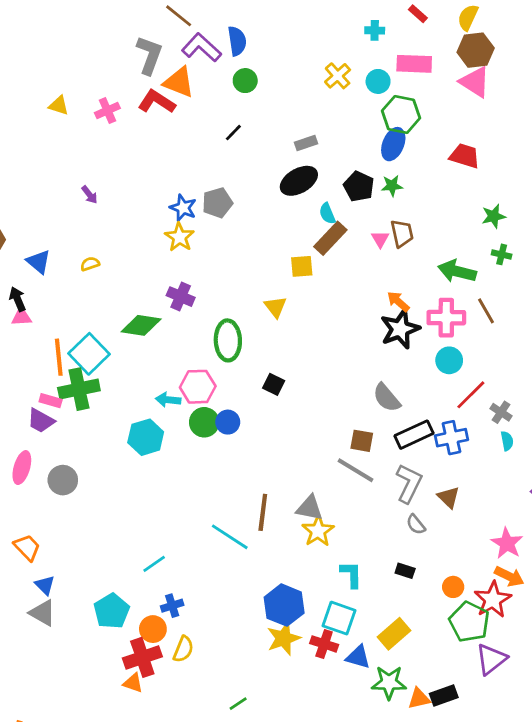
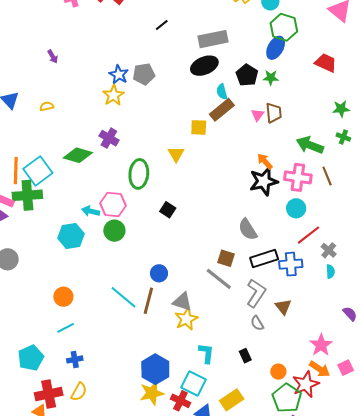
gray rectangle: (306, 143) -> (213, 39), size x1.8
blue circle: (228, 422) -> (159, 273), moved
cyan line: (230, 537) -> (124, 297), moved
black rectangle: (405, 571) -> (245, 356), turned 40
orange circle: (153, 629) -> (63, 297), moved

